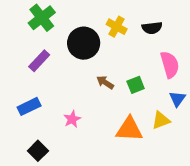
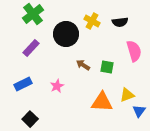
green square: (136, 85) -> (107, 67), turned 32
blue triangle: (177, 99) -> (139, 111), moved
pink star: (72, 119) -> (57, 86), moved

